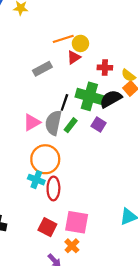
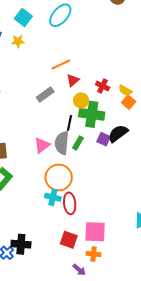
yellow circle: (80, 43) -> (81, 100), moved
red cross: (105, 68) -> (103, 86), turned 32
black semicircle: (111, 99) -> (118, 133), moved
orange cross: (72, 246) -> (94, 254), turned -32

